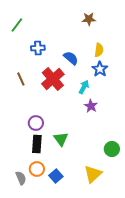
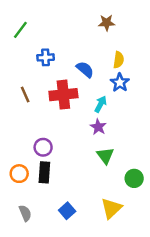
red cross: (53, 79) -> (63, 95), turned 35
purple star: (91, 106) -> (98, 127), moved
green triangle: (61, 139) -> (105, 156), moved
orange circle: (37, 169) -> (19, 174), moved

